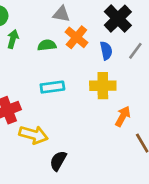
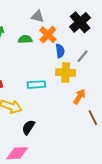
blue semicircle: (106, 51) -> (60, 51), moved
gray line: (135, 51) -> (82, 56), moved
cyan rectangle: (52, 87) -> (36, 85), moved

